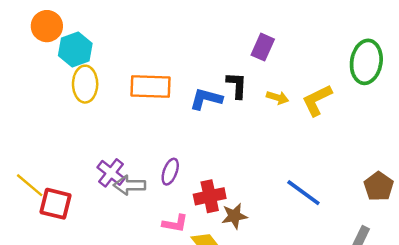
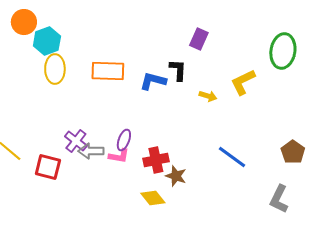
yellow arrow: (277, 98) -> (208, 96), moved
red square: (55, 204) -> (48, 167), moved
brown star: (234, 216) -> (176, 176), turned 30
pink L-shape: (175, 223) -> (119, 156), moved

